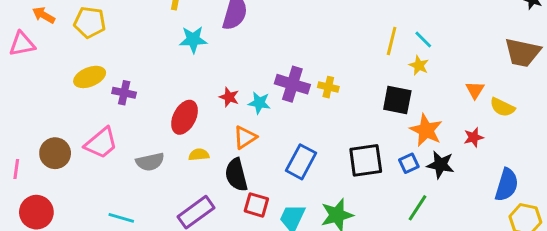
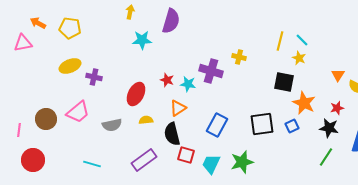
yellow cross: (328, 87) -> (239, 57), moved
black star: (440, 165) -> (329, 128), moved
green line: (417, 208) -> (326, 157), moved

